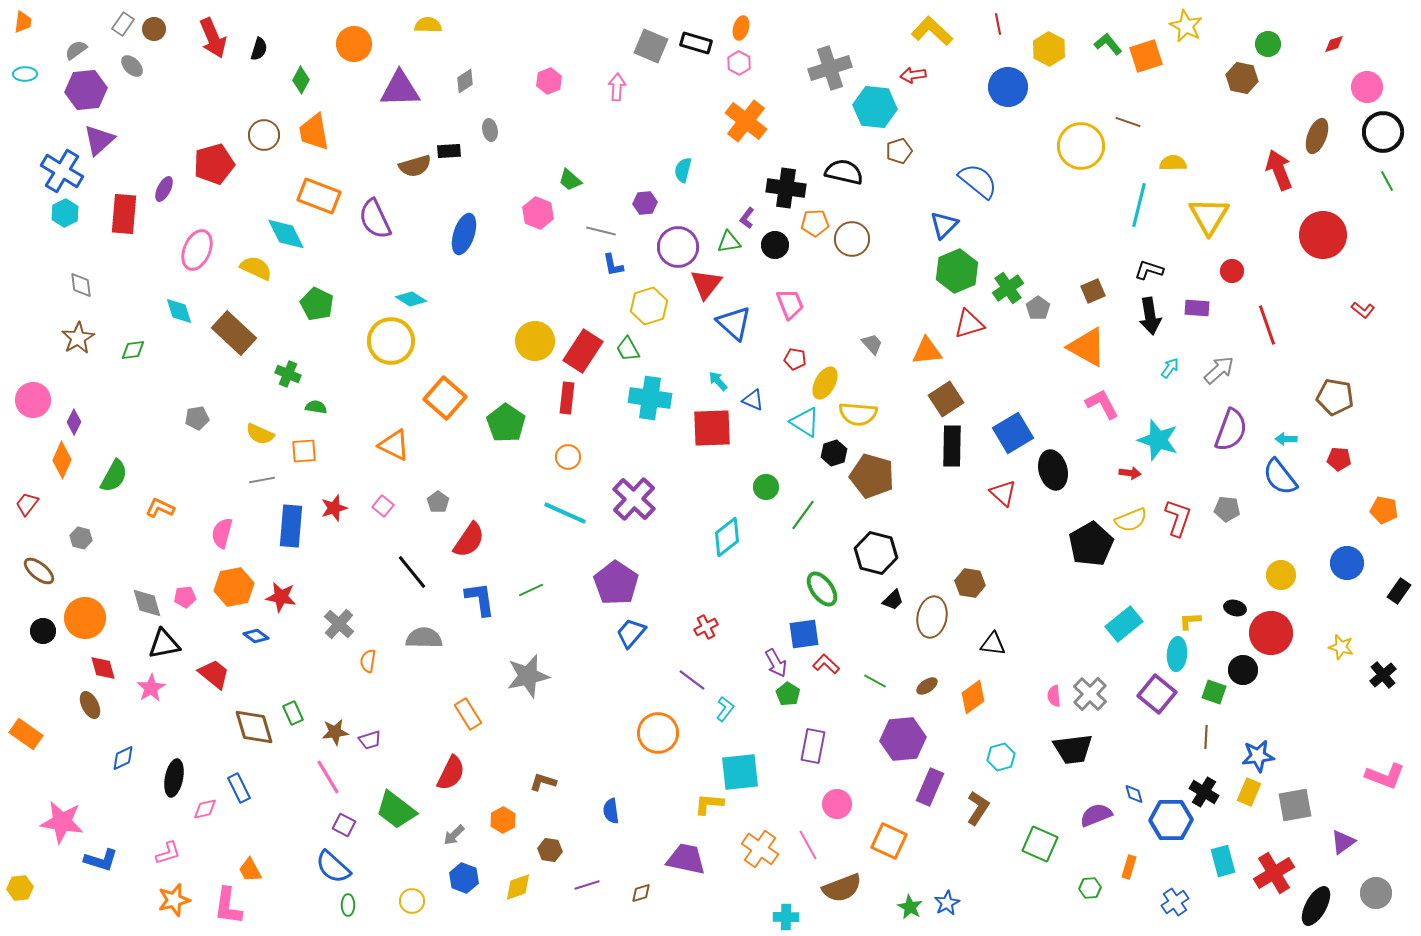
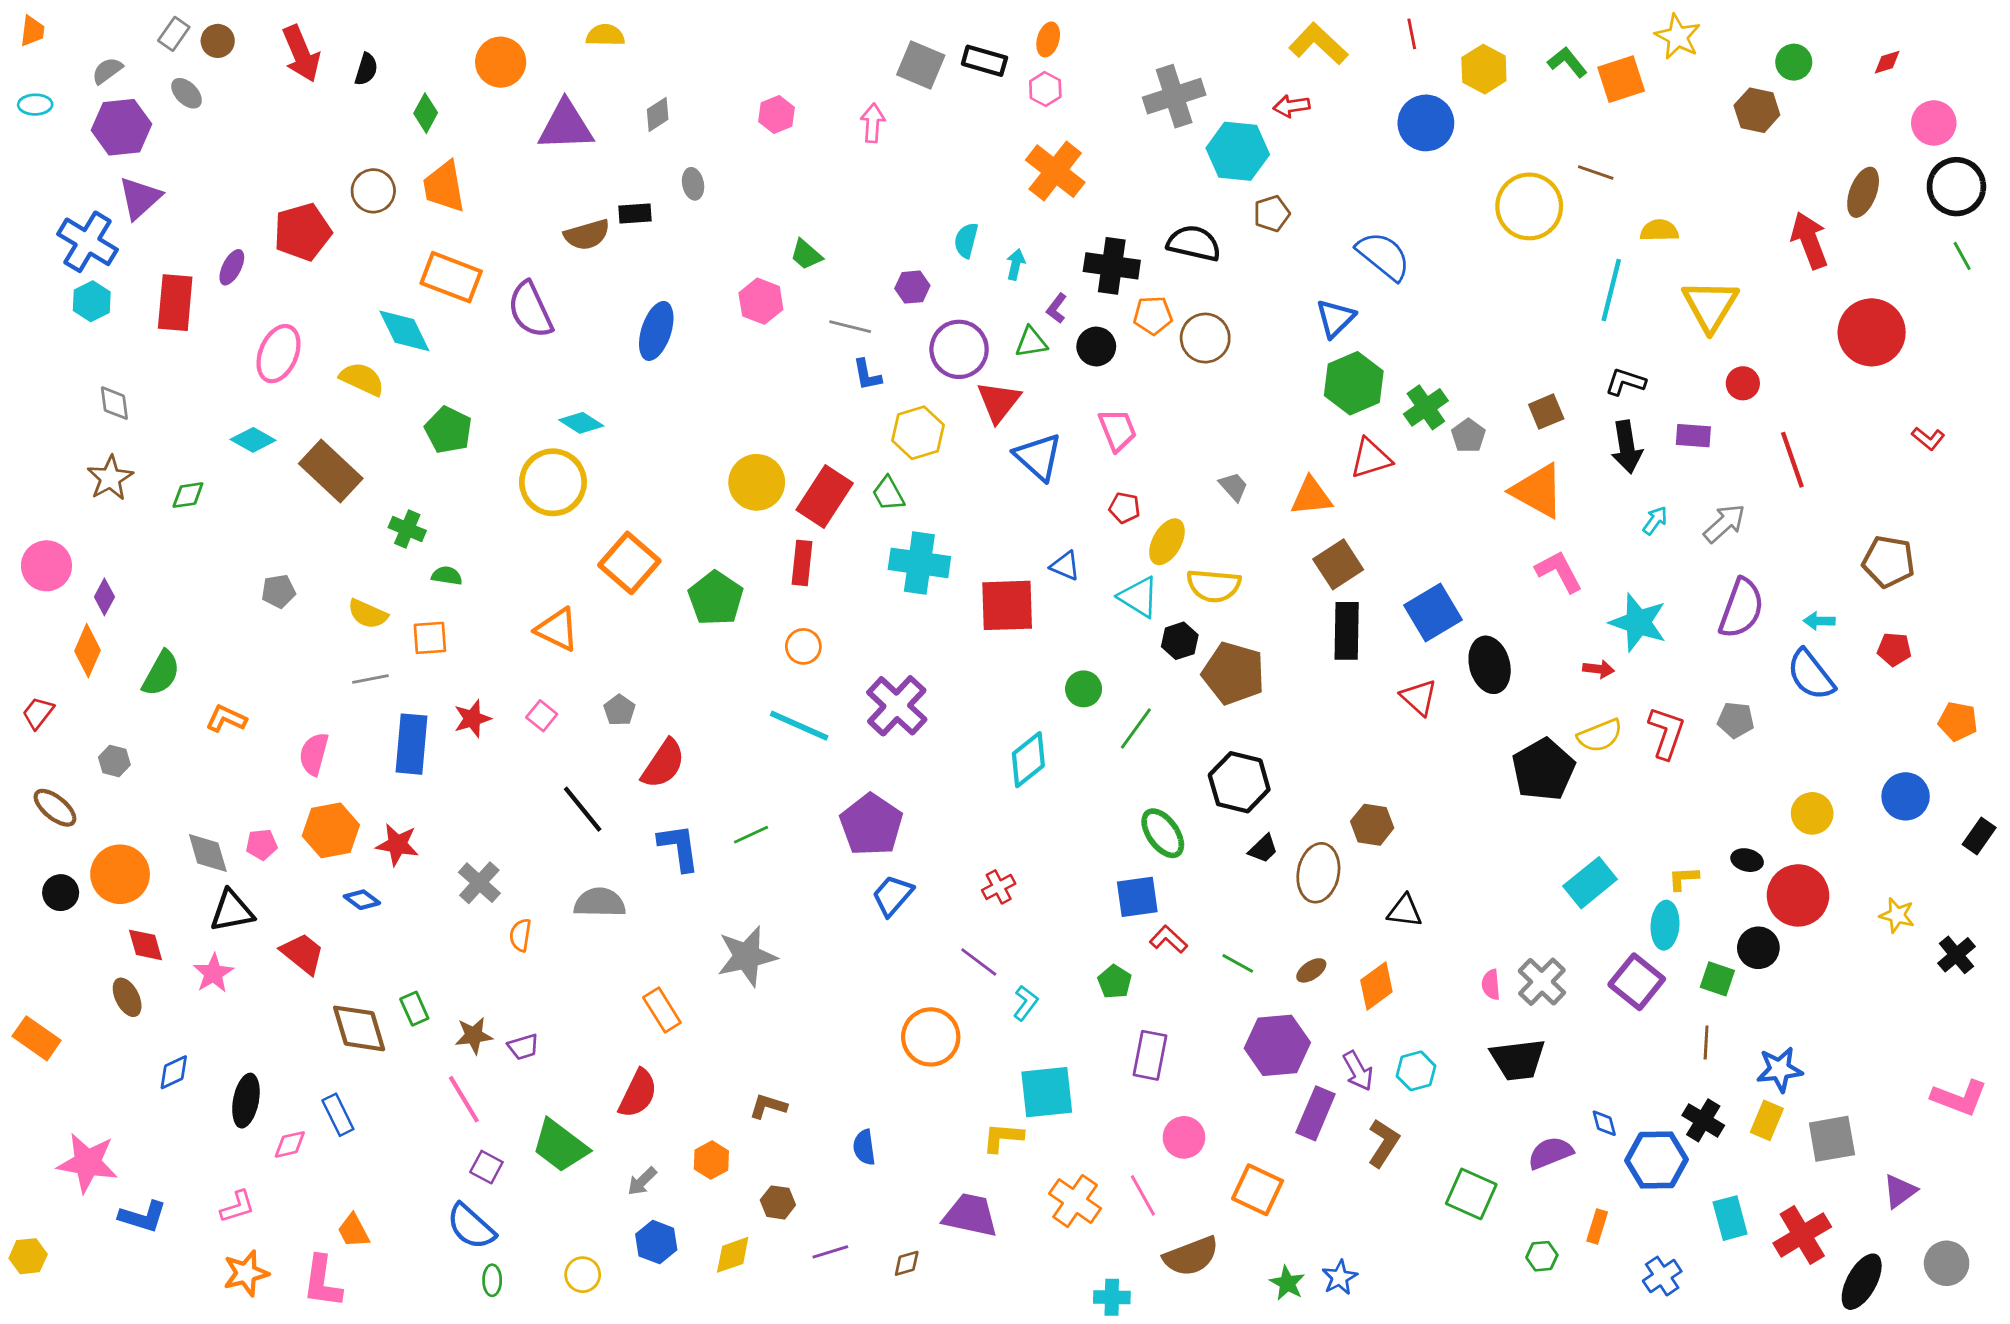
cyan diamond: (179, 311) -> (253, 440), turned -44
cyan arrow: (718, 381) -> (1016, 264), moved, turned 55
purple arrow: (776, 663) -> (1358, 1071), moved

